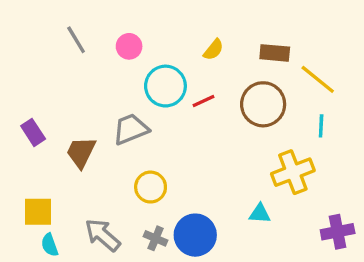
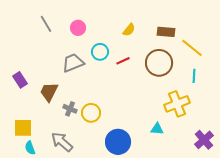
cyan circle: (165, 86) -> (100, 52), size x0.7
gray trapezoid: (131, 129) -> (73, 63), moved
purple cross: (338, 232) -> (204, 140), turned -30
gray cross: (156, 238) -> (70, 109), moved

